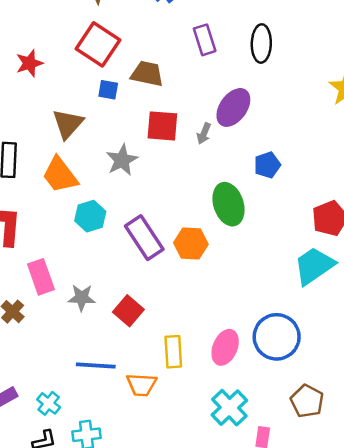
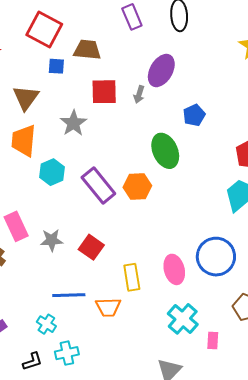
orange trapezoid: (60, 175) -> (24, 141), turned 48
pink ellipse: (225, 347) -> (174, 269), turned -32
cyan cross: (49, 403) -> (46, 324), moved

